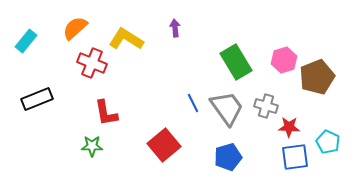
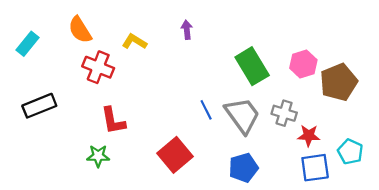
orange semicircle: (75, 28) -> (80, 30), turned -80
yellow L-shape: (126, 39) -> (134, 42), size x0.7

